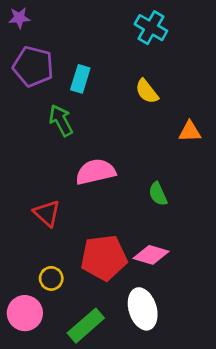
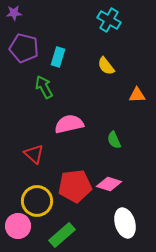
yellow circle: (51, 278) -> (37, 201), size x1.8
white ellipse: (143, 309) -> (125, 223), moved

